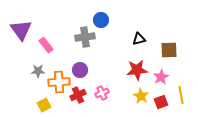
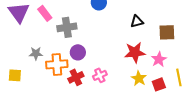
gray cross: (85, 37) -> (67, 27), moved
pink rectangle: (46, 45) -> (45, 13), moved
yellow square: (44, 105) -> (15, 75), moved, turned 32

